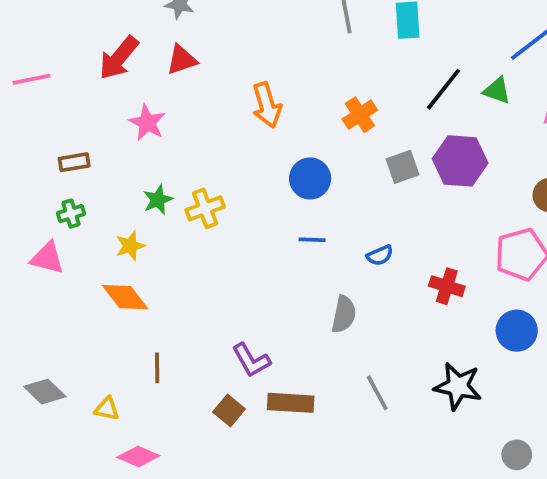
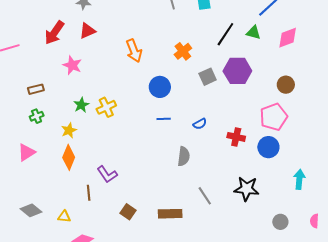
pink triangle: (47, 258) -> (27, 152), moved, turned -42
orange diamond: (125, 297) -> (69, 157), turned 65
blue circle: (517, 331) -> (268, 147), moved
purple L-shape: (251, 360) -> (107, 174), moved
brown rectangle: (291, 403) -> (170, 214), moved

